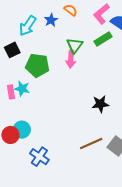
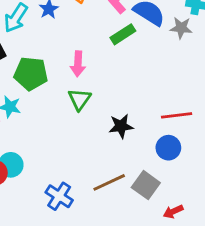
green triangle: (75, 45) -> (80, 99), moved
blue cross: (39, 157) -> (59, 196), moved

